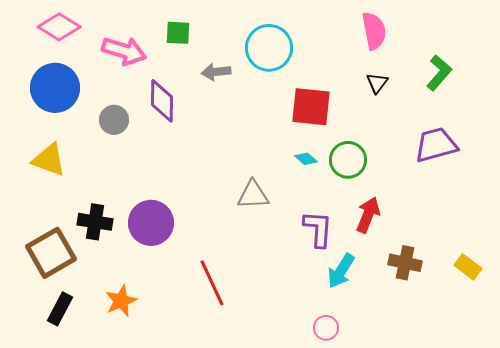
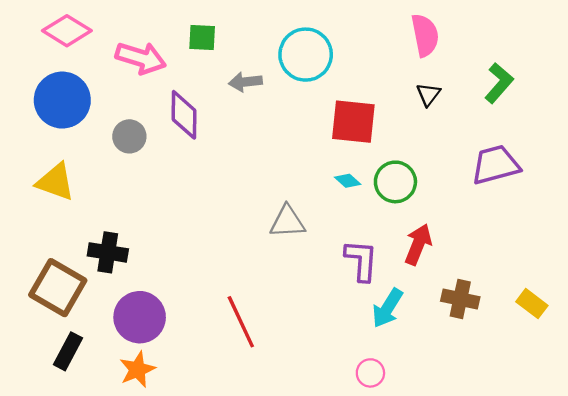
purple circle: (151, 223) -> (140, 317), moved
brown square: (51, 253) -> (58, 288), turned -30
orange star: (121, 301) -> (137, 369), moved

